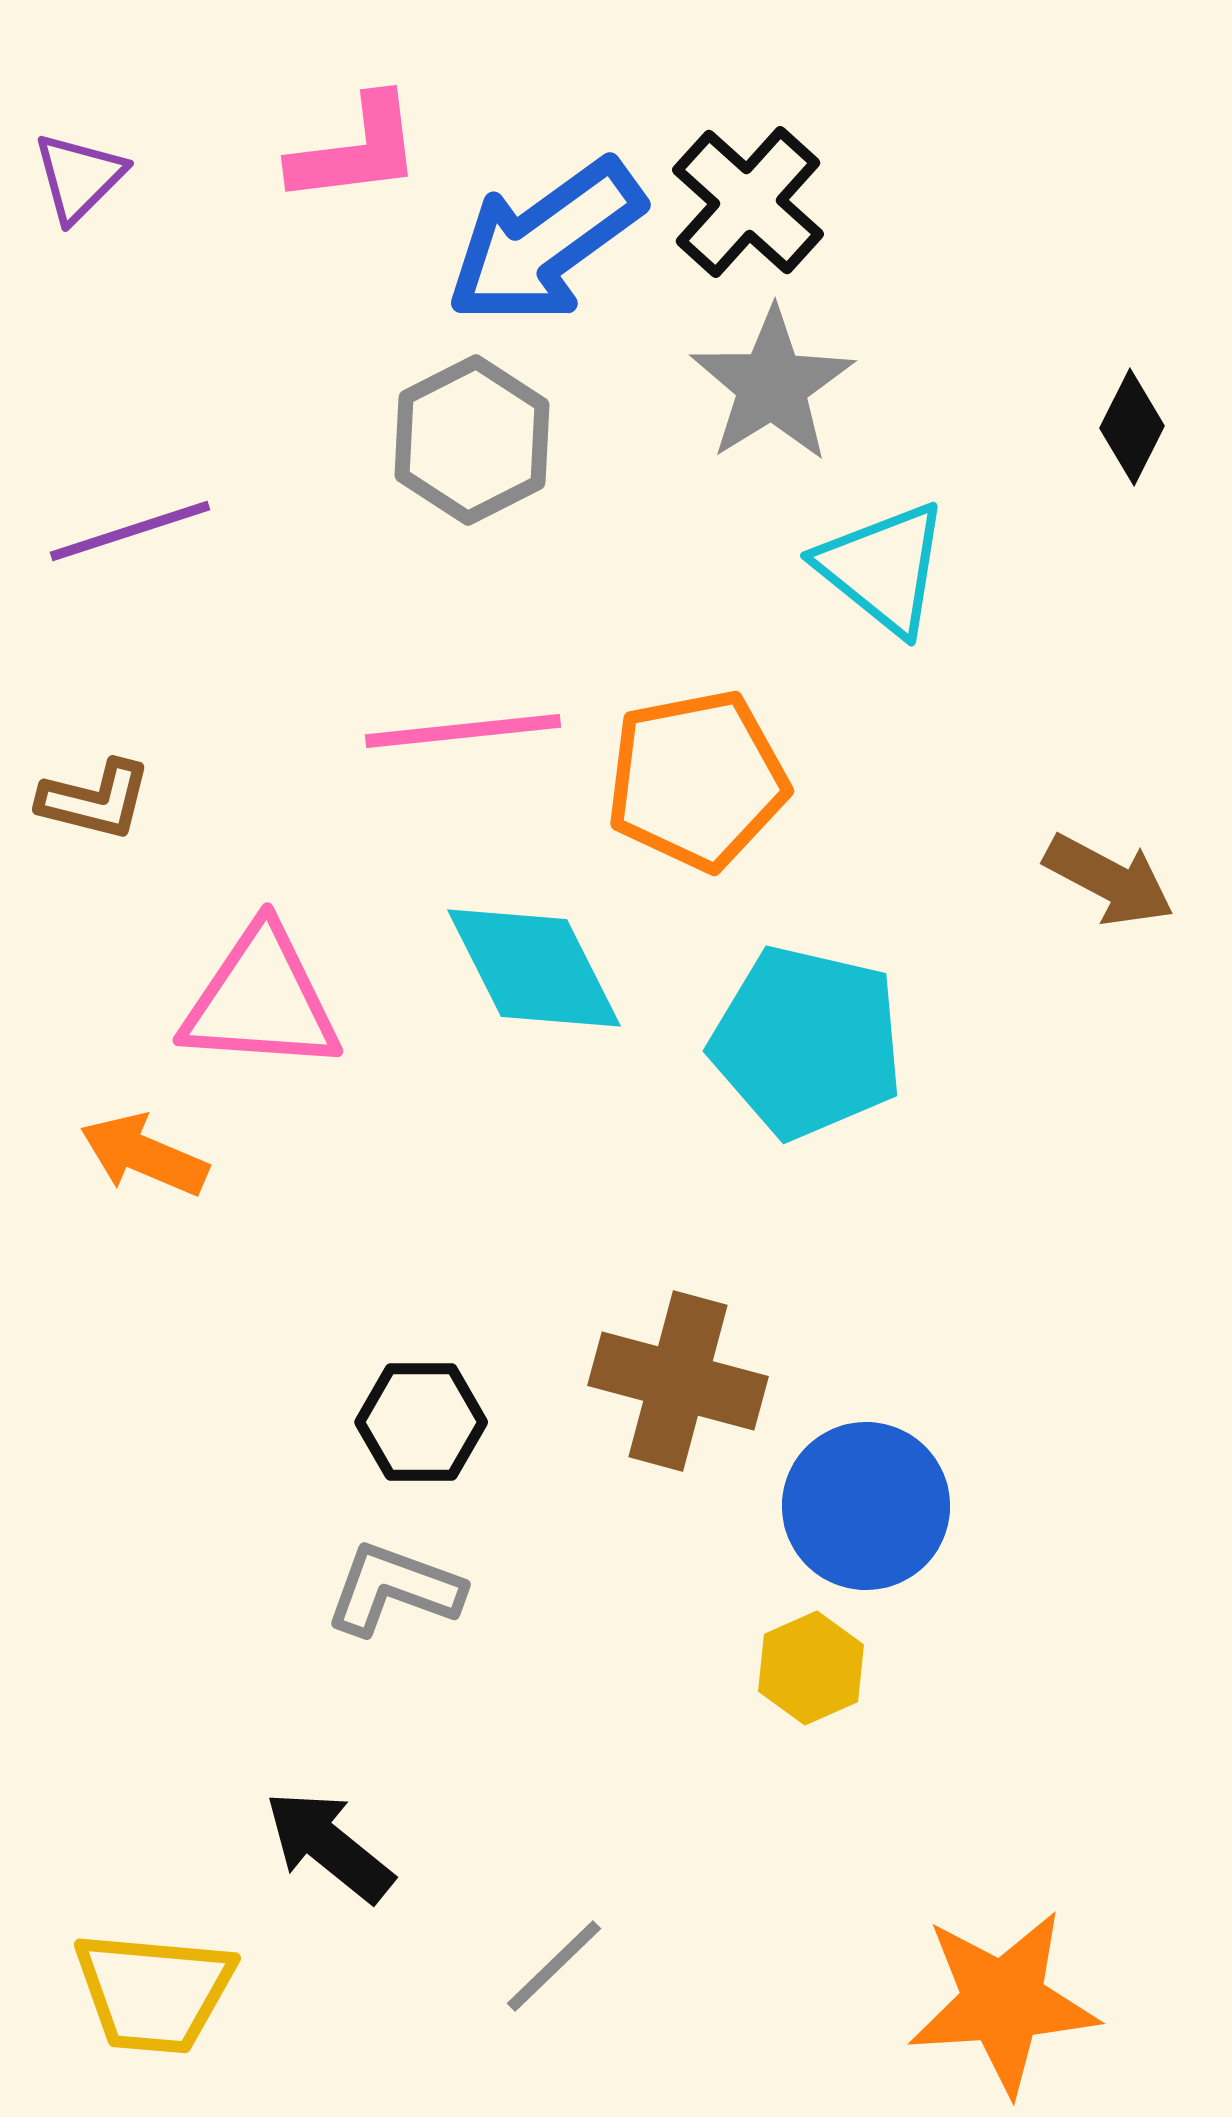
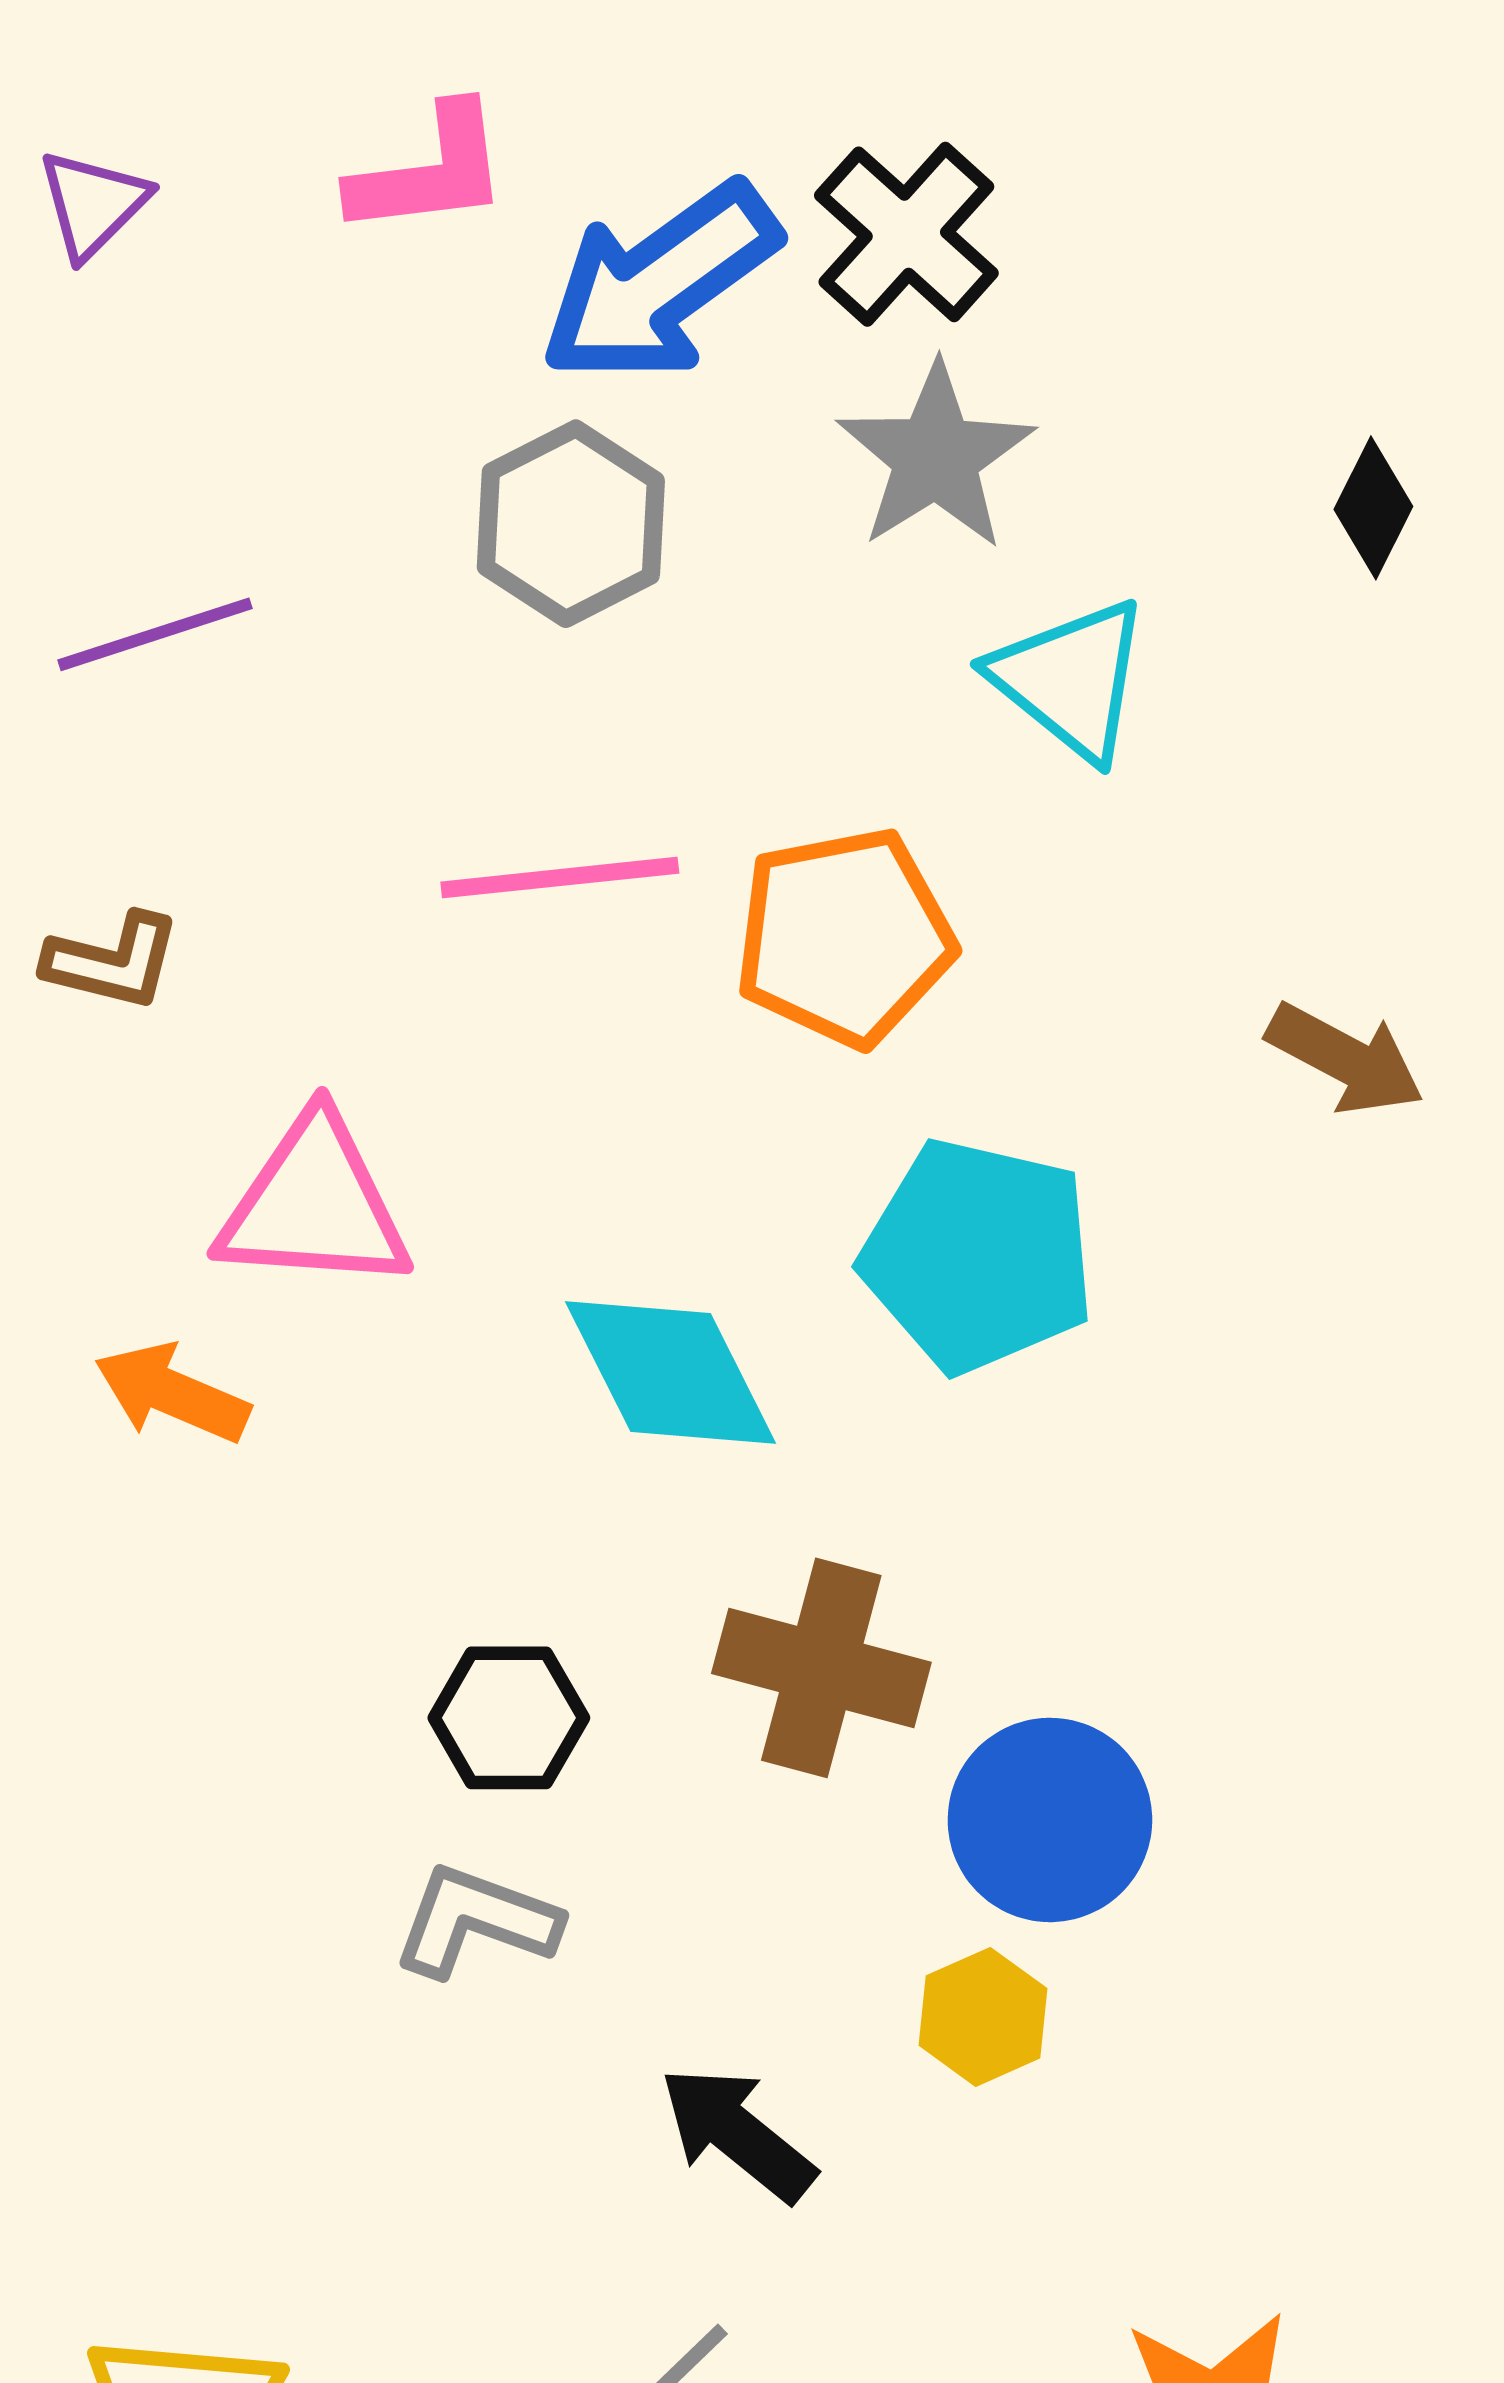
cyan diamond: (534, 968) -> (671, 1372), moved
black arrow: (329, 1846) -> (737, 2134), moved

